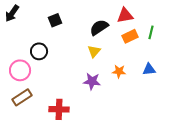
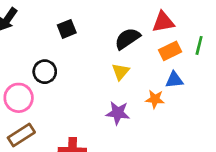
blue triangle: (149, 69) -> (174, 80), moved

